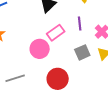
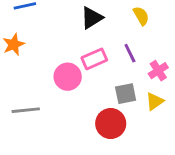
purple line: (80, 23) -> (130, 53), turned -32
red circle: (58, 79) -> (111, 124), moved

